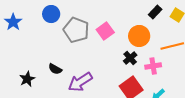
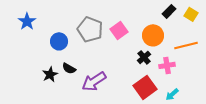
blue circle: (51, 14) -> (59, 41), moved
black star: (27, 79) -> (50, 74), moved

